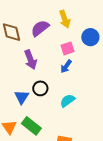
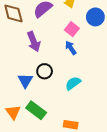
pink square: (67, 48) -> (72, 29), turned -32
blue arrow: (66, 66) -> (71, 48), turned 112

